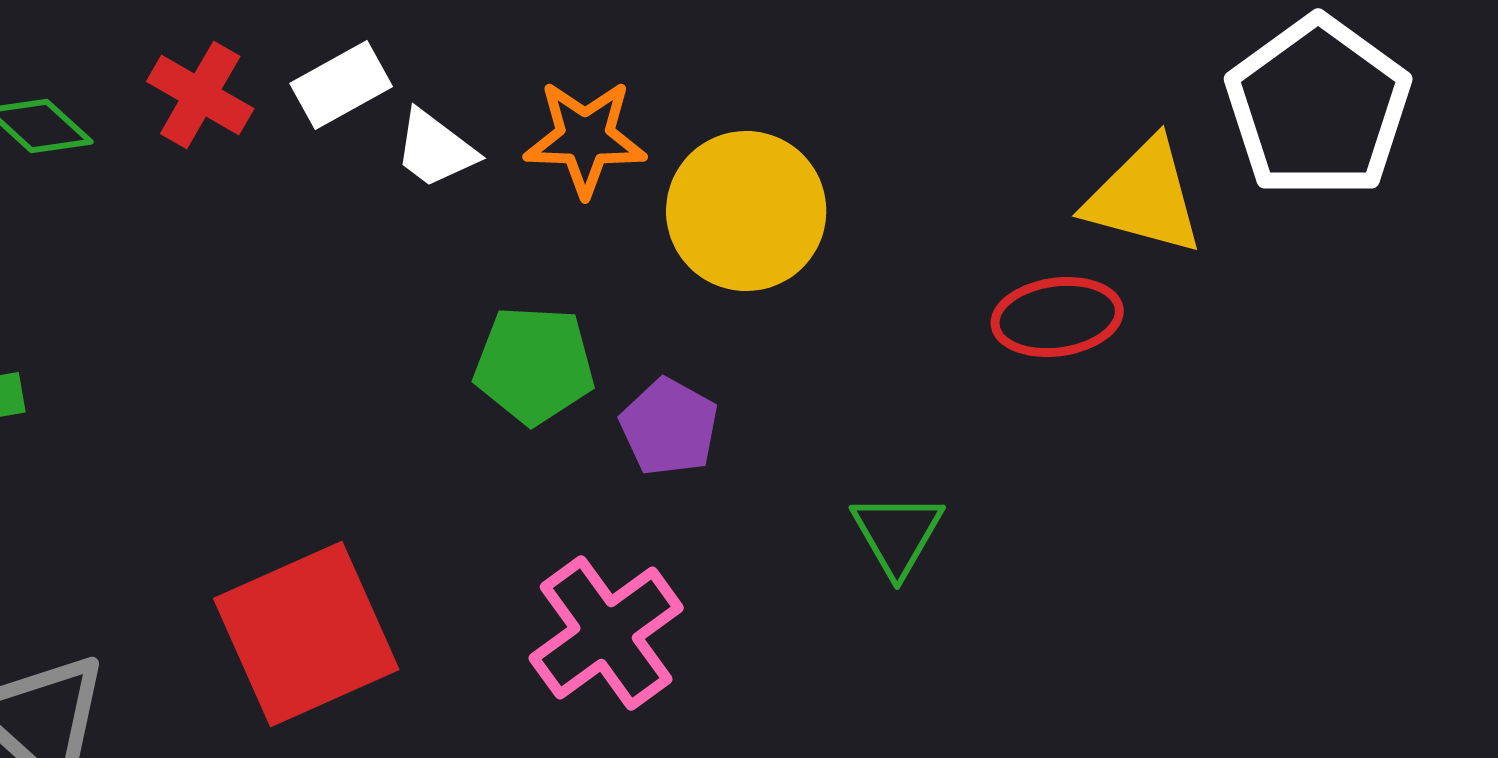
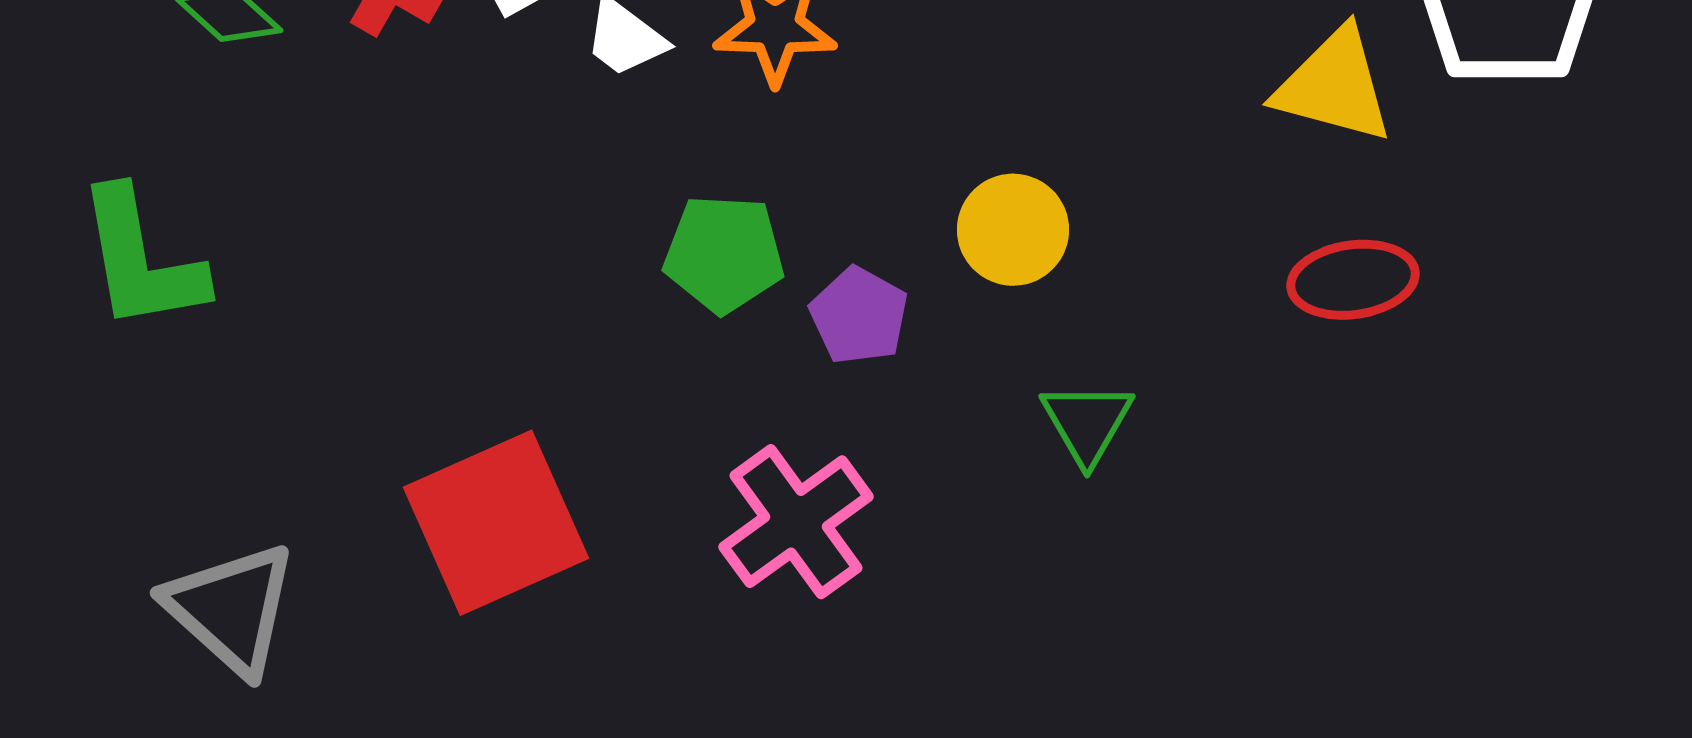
yellow circle: (746, 211) -> (1013, 230), moved, size x0.7
red ellipse: (1057, 317) -> (1353, 280), moved

